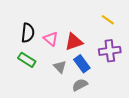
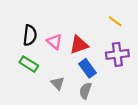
gray triangle: (60, 67) -> (58, 83), moved
gray semicircle: (80, 85) -> (85, 91), turned -42

